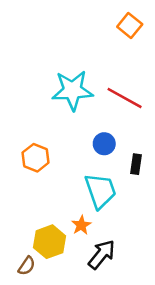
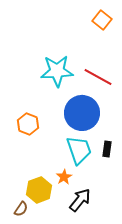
blue circle: (104, 144) -> (82, 113), size x2.0
black rectangle: (136, 164) -> (107, 149), moved

